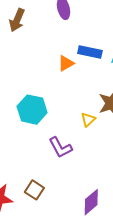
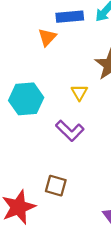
yellow triangle: (88, 120) -> (79, 92), moved

